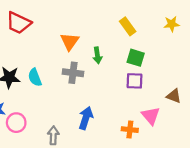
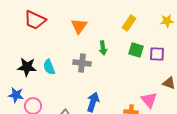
yellow rectangle: (128, 26) -> (129, 23), turned 70
orange triangle: (70, 41) -> (79, 26), moved
purple square: (134, 81) -> (157, 54), moved

